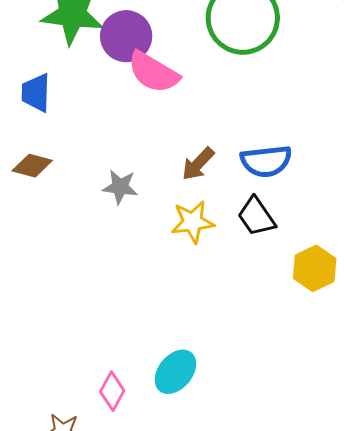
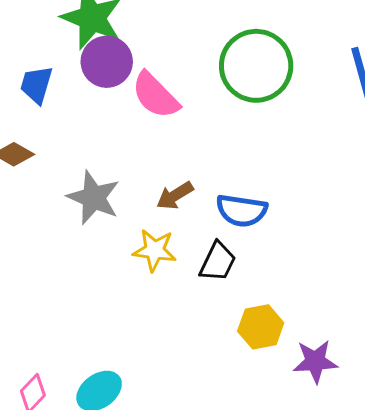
purple circle: (126, 36) -> (107, 62), moved
gray star: (120, 187) -> (94, 198), size x1.5
black trapezoid: (256, 217) -> (218, 262), turned -135

